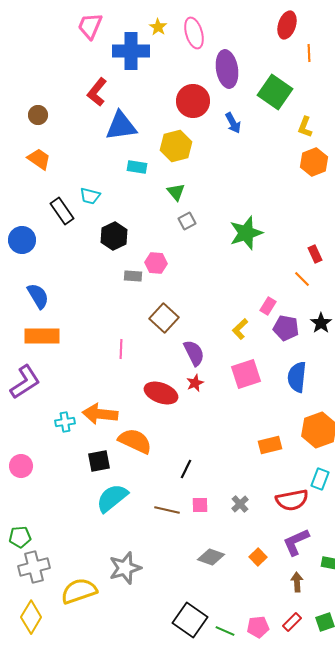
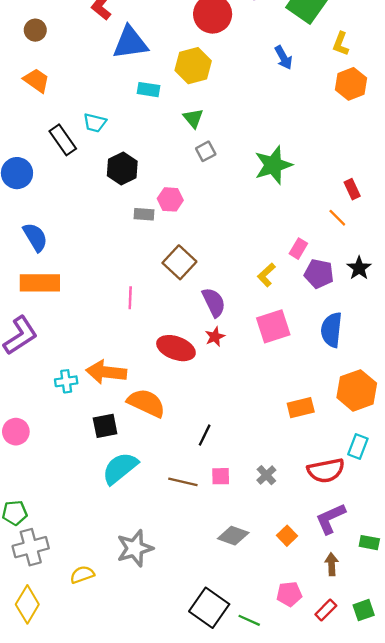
blue arrow: (233, 123) -> (284, 58), moved
yellow semicircle: (79, 591) -> (82, 575), size x0.6
pink pentagon: (258, 627) -> (289, 594), moved

